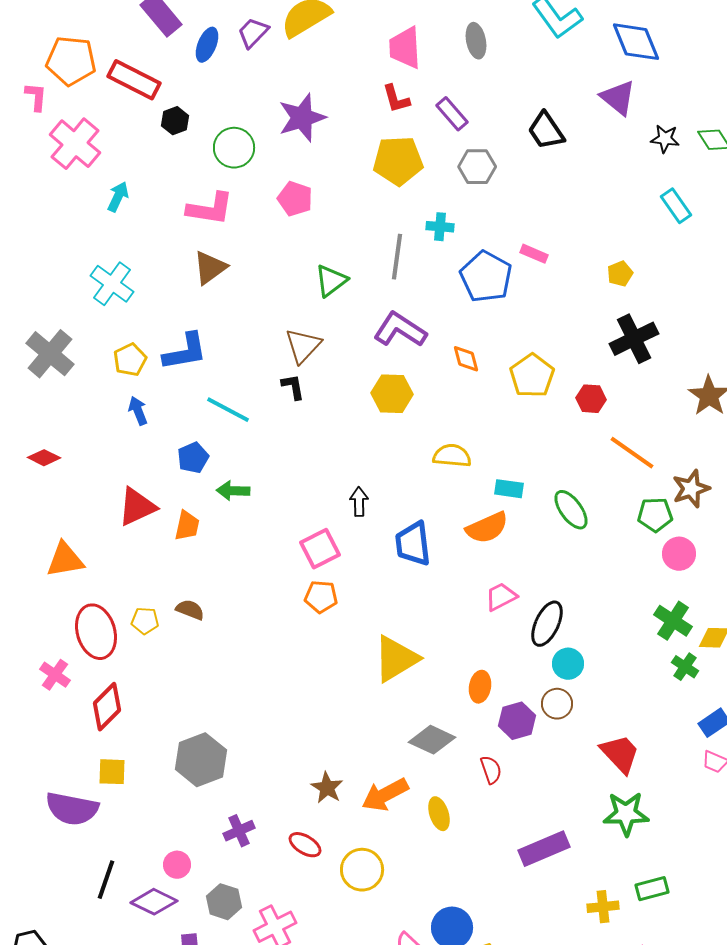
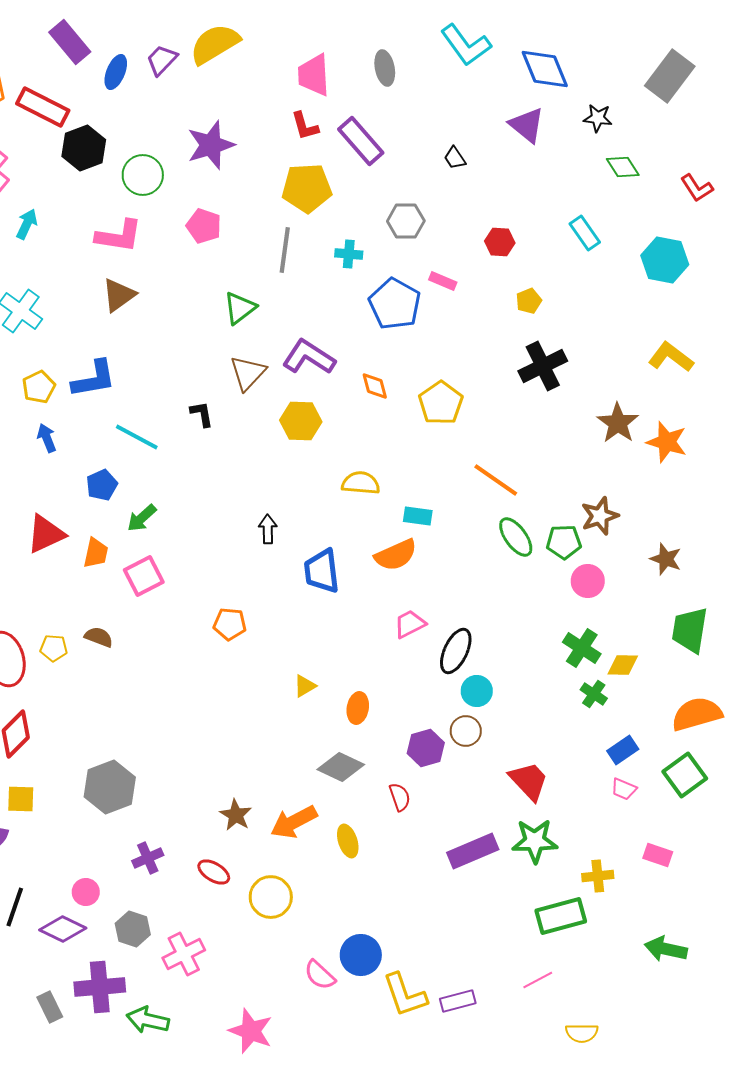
purple rectangle: (452, 114) -> (361, 141), size x1.4
black hexagon: (175, 121) -> (84, 148), size x1.6
black trapezoid: (546, 131) -> (455, 158), size x0.6
black star: (665, 139) -> (598, 118), moved
gray hexagon: (477, 167) -> (406, 221), moved
gray line: (397, 257) -> (285, 250), moved
brown triangle: (303, 346) -> (248, 373), moved
red hexagon: (591, 399) -> (500, 242), moved
orange line: (632, 453) -> (496, 480), moved
green arrow: (233, 491) -> (142, 518), turned -44
green ellipse: (571, 510) -> (516, 537), moved
pink square: (320, 549) -> (144, 576), moved
yellow triangle: (396, 659) -> (305, 686), size x0.5
orange ellipse: (480, 687) -> (358, 708), moved
purple rectangle: (544, 849) -> (473, 851), moved
green rectangle: (652, 889) -> (561, 916), size x1.5
yellow cross: (603, 907) -> (598, 876), moved

